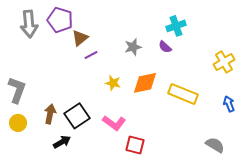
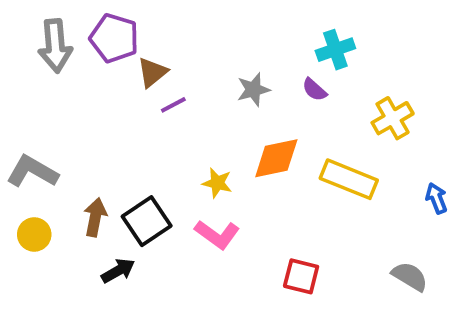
yellow cross: (224, 62) -> (393, 118), moved
yellow star: (113, 83) -> (217, 183), moved
gray L-shape: (17, 90) -> (32, 172), turned -80
red square: (135, 145) -> (301, 276), moved

